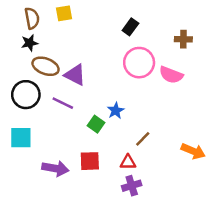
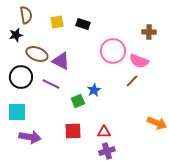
yellow square: (64, 13) -> (57, 22), moved
black rectangle: (130, 27) -> (83, 24), moved, turned 72
black star: (30, 43) -> (16, 35), moved
green square: (96, 124) -> (78, 101), turned 32
brown line: (143, 139) -> (132, 81), moved
purple arrow: (55, 168) -> (30, 137), moved

